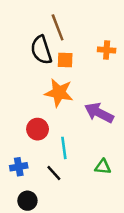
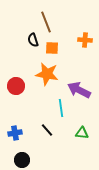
black semicircle: (41, 50) -> (33, 40), size x0.6
red circle: (38, 129) -> (16, 86), moved
cyan line: (64, 148) -> (61, 108), moved
black line: (54, 173) -> (47, 130), moved

